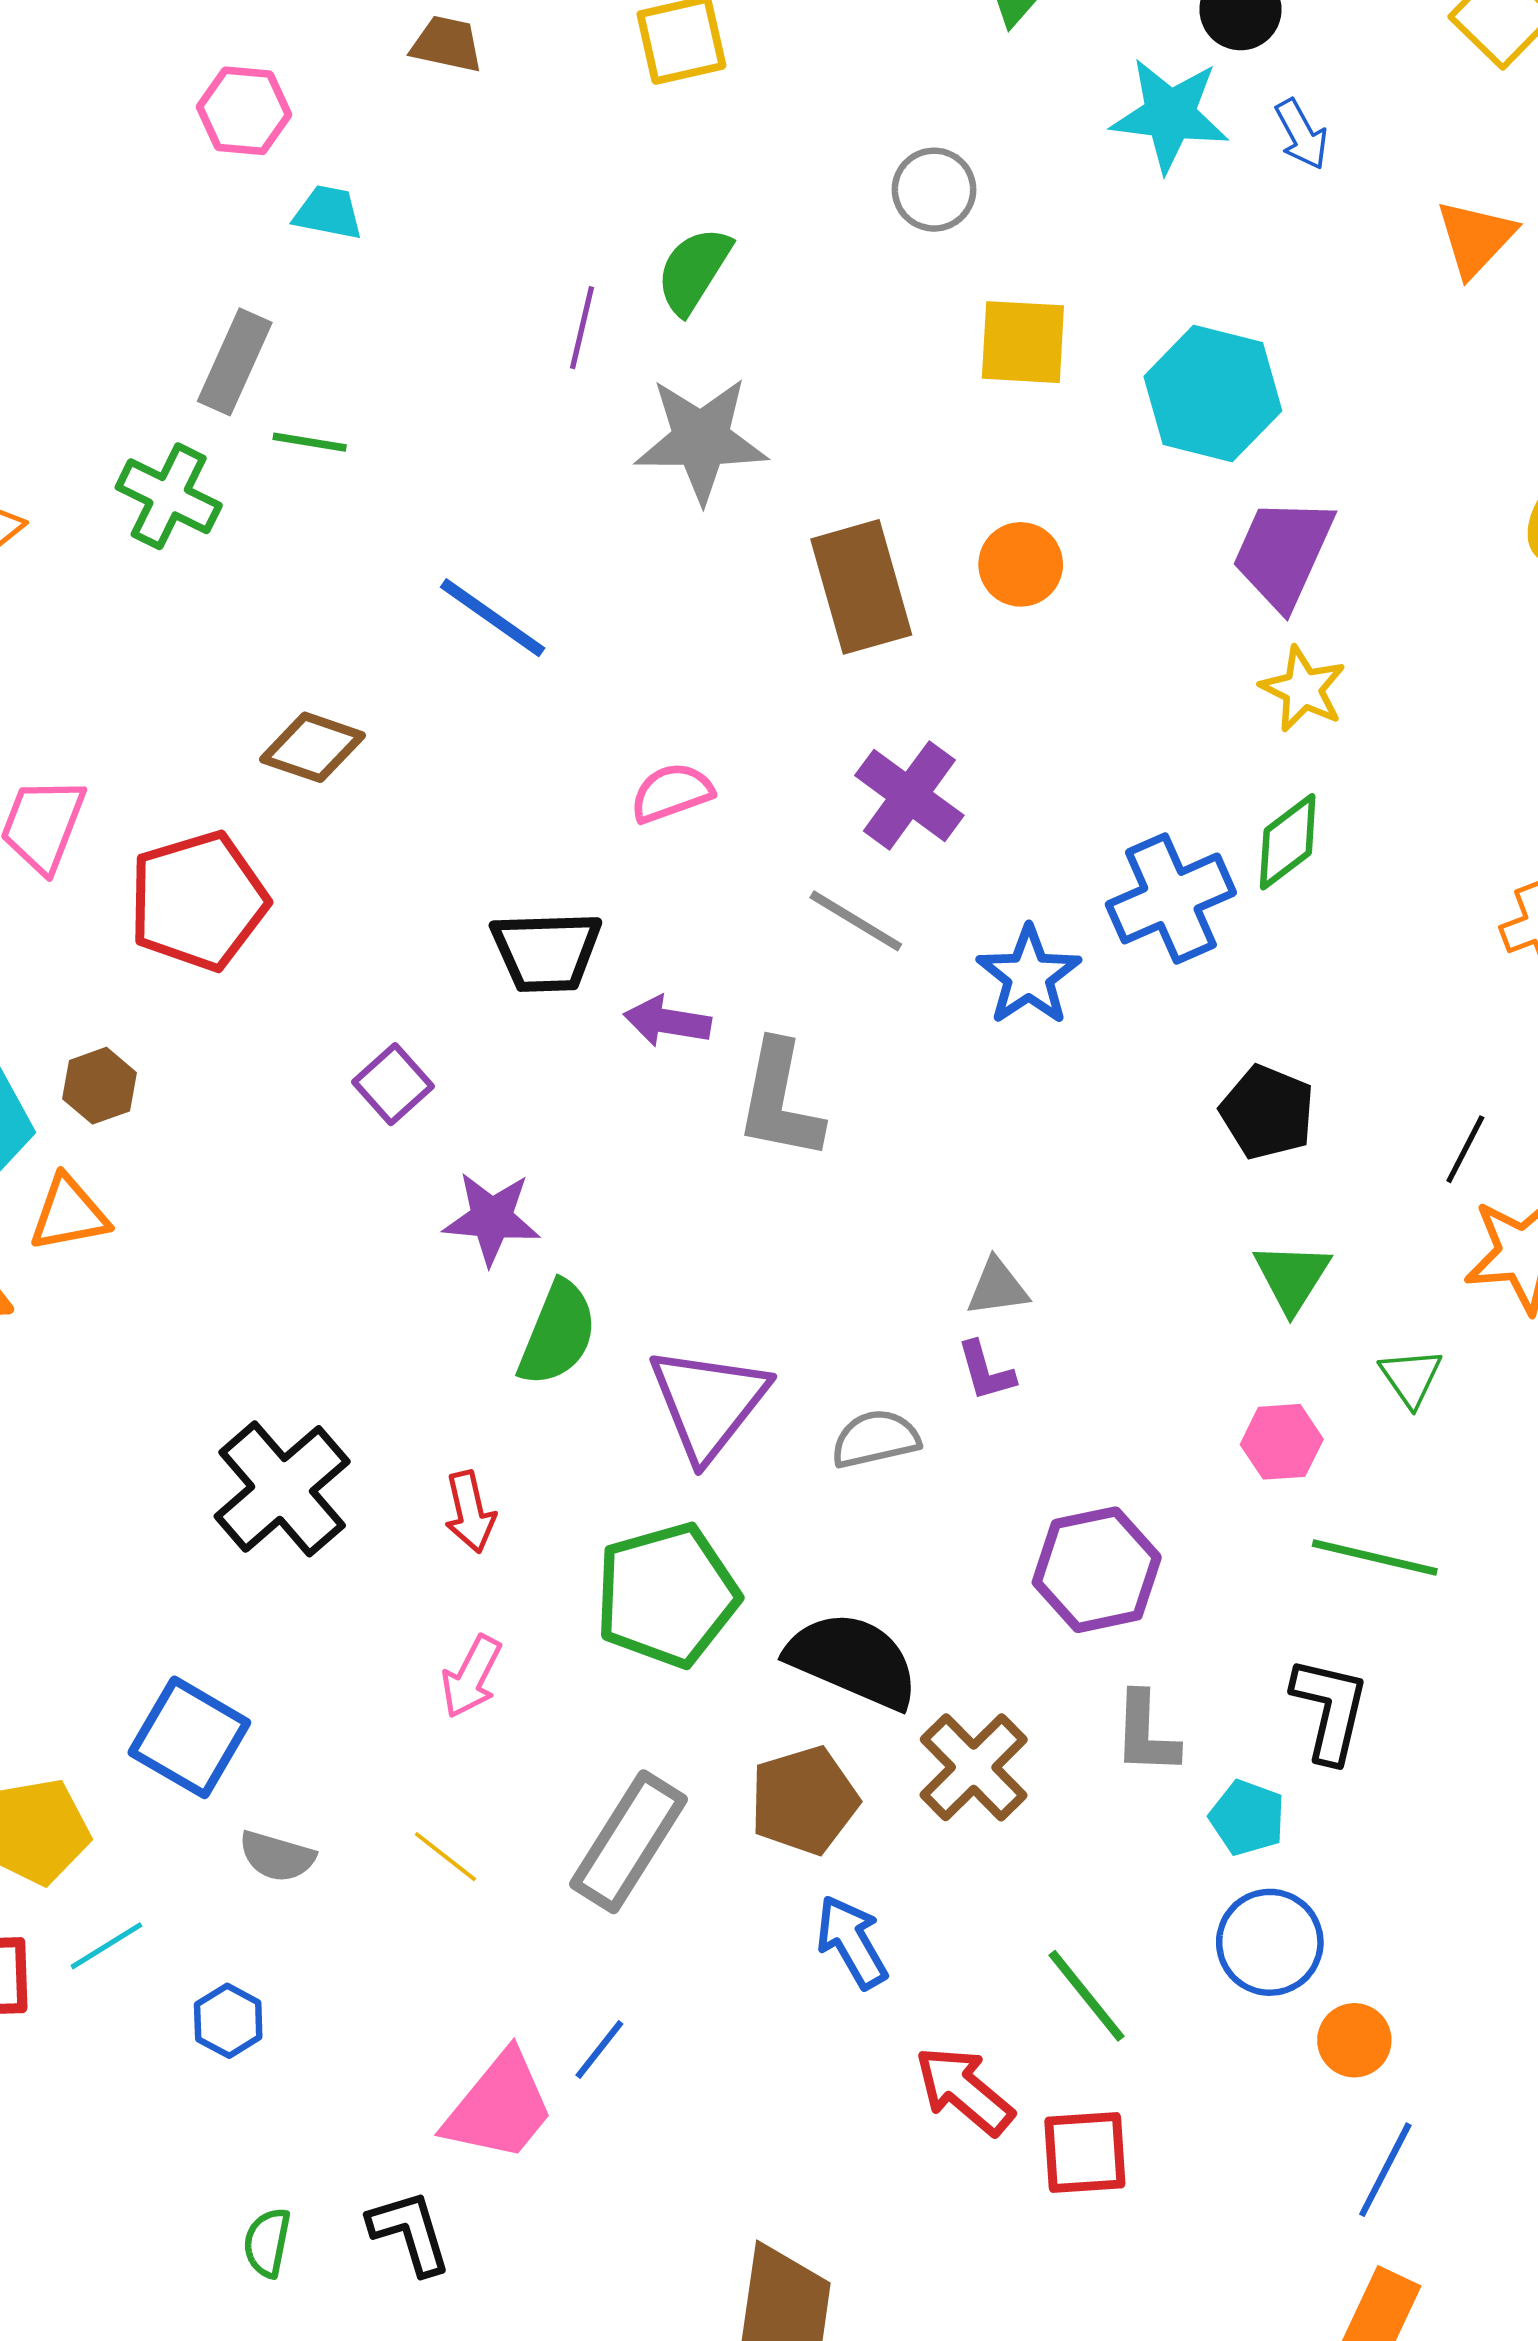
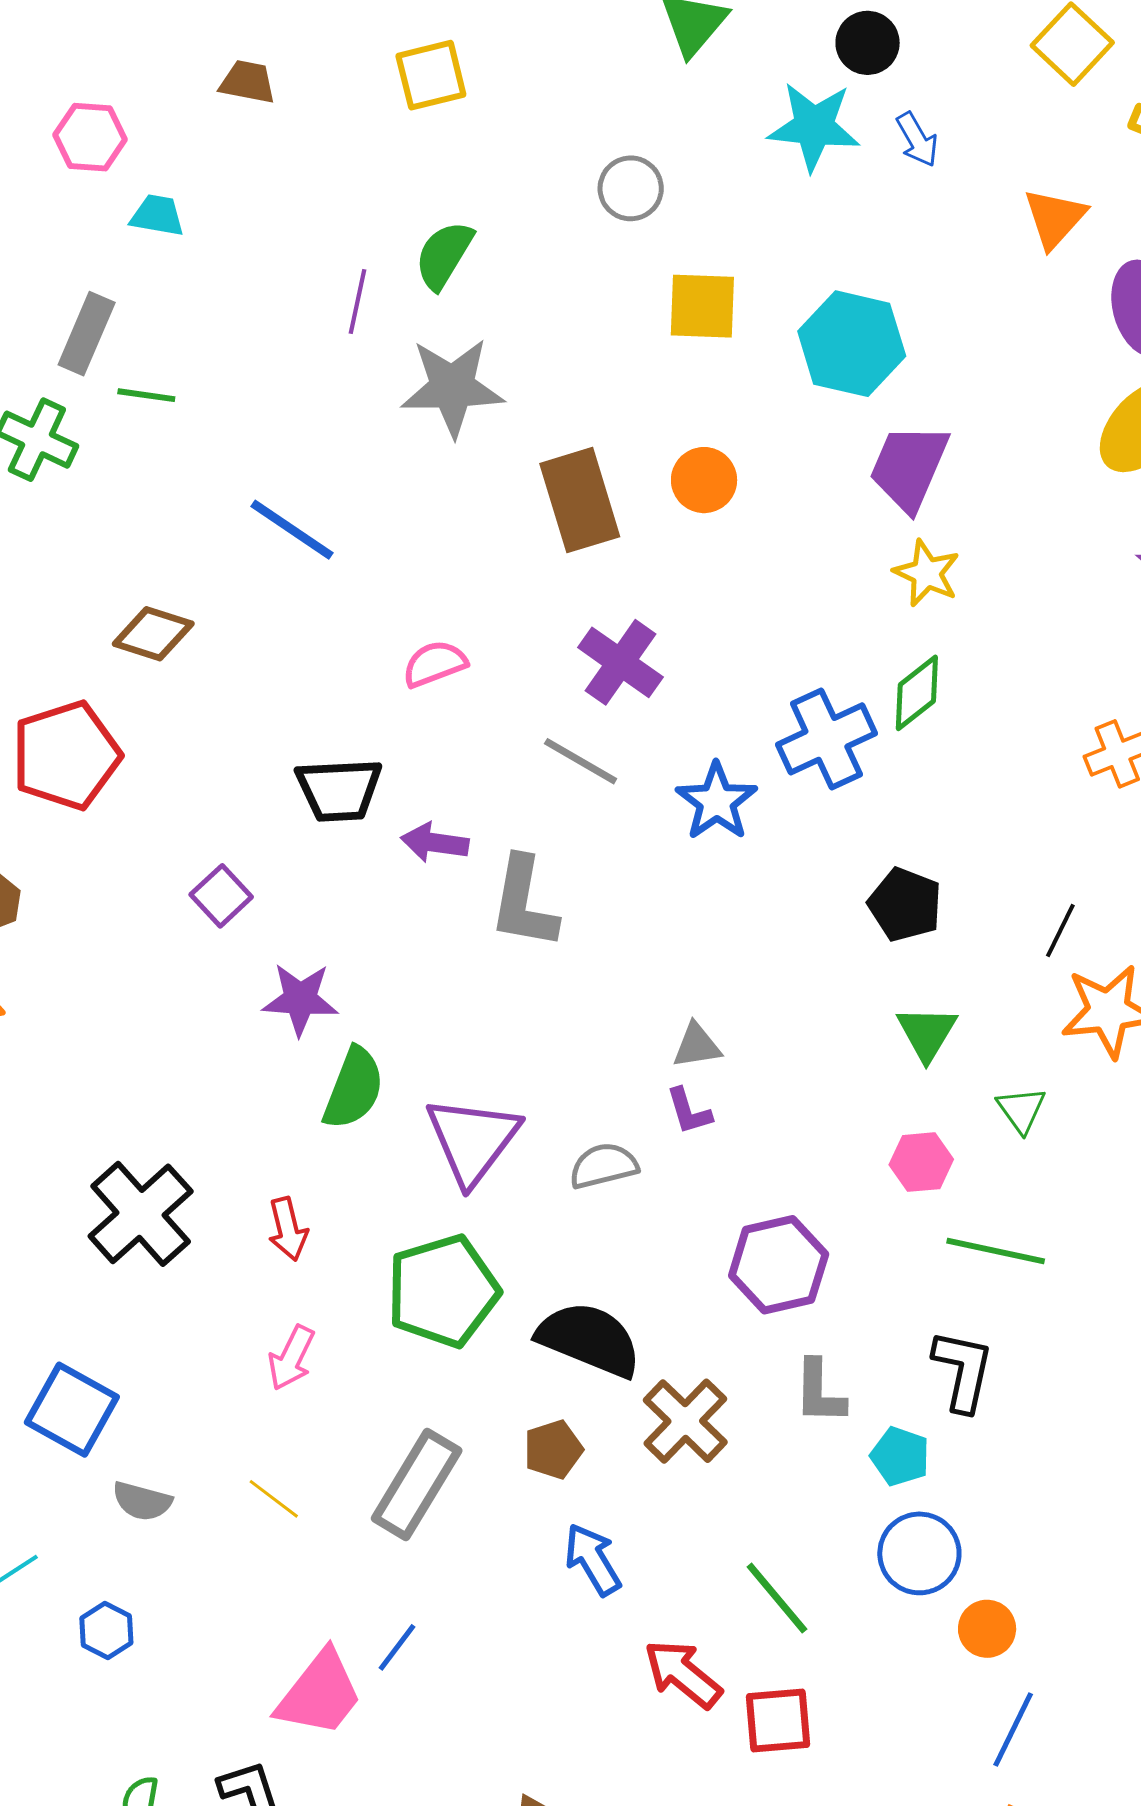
brown pentagon: (804, 1800) -> (553, 1449), size x0.7

